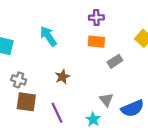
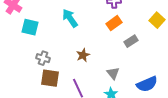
orange rectangle: (96, 42) -> (114, 23), turned -42
gray triangle: (106, 100) -> (113, 73), moved

